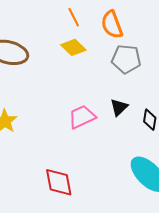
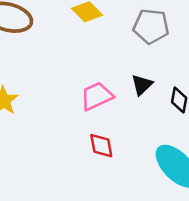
red diamond: (59, 182) -> (101, 146), moved, size x0.7

